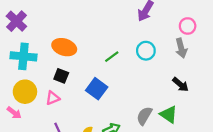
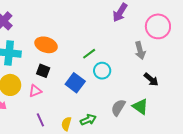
pink circle: (188, 26) -> (158, 26), size x1.6
gray arrow: (181, 48) -> (140, 51), moved
cyan circle: (146, 51) -> (102, 71), moved

